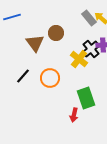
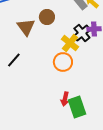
orange circle: (50, 78) -> (63, 62), moved
green rectangle: (86, 98) -> (77, 107), moved

